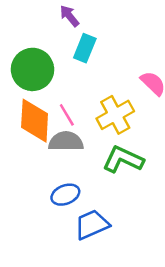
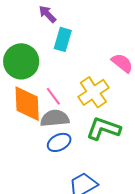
blue ellipse: (65, 195) -> (59, 142), moved

